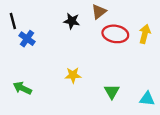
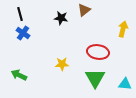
black line: (13, 21) -> (20, 14), moved
red ellipse: (115, 34) -> (98, 52), moved
green triangle: (112, 92) -> (95, 78), size x1.5

